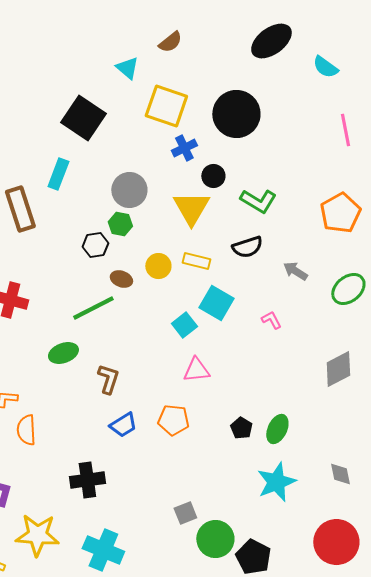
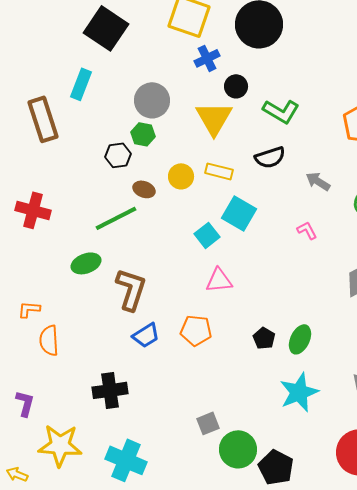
pink L-shape: (271, 320) -> (307, 230), moved
brown L-shape: (108, 379) -> (131, 289), size x1.4

